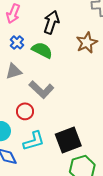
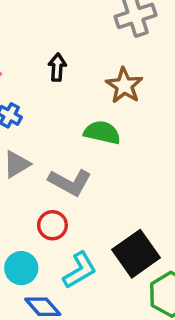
black arrow: (51, 22) -> (57, 67), size x0.7
green semicircle: (42, 50) -> (102, 132), moved

